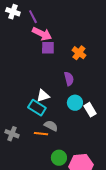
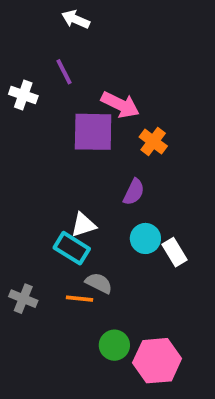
white cross: (13, 12) -> (23, 95), moved
pink arrow: (42, 34) -> (120, 105), moved
purple square: (48, 48) -> (93, 132), size x1.6
purple semicircle: (69, 79) -> (134, 192), turned 40

